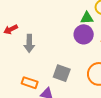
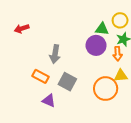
gray arrow: (29, 43) -> (55, 54), moved
orange rectangle: (30, 83) -> (40, 76), moved

